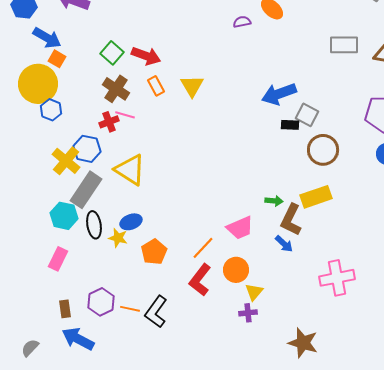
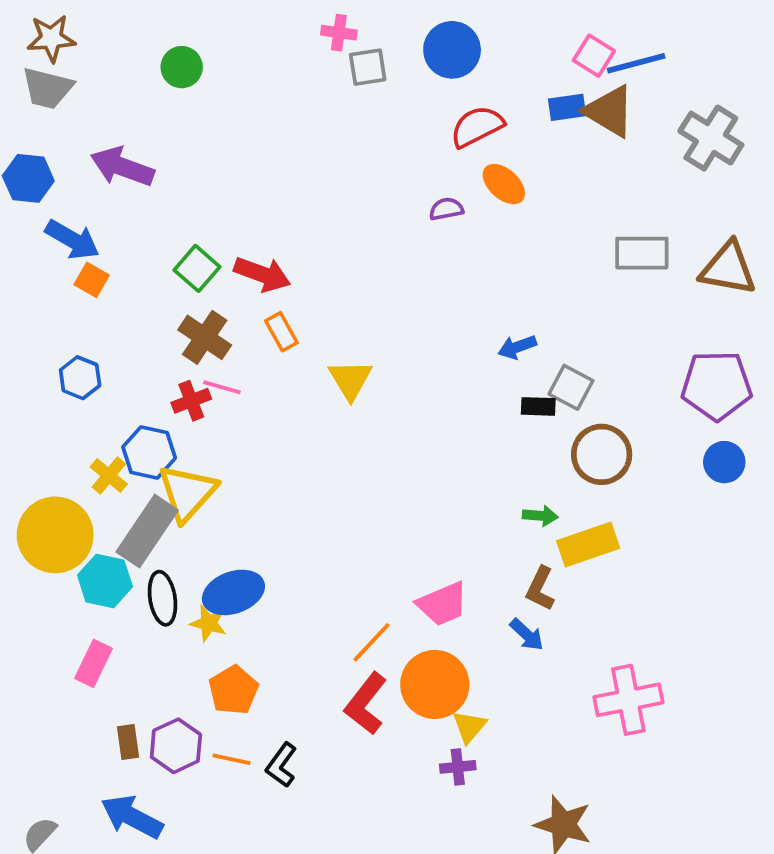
yellow circle: (38, 84) -> (55, 535), moved
yellow triangle: (192, 86) -> (350, 380), moved
blue arrow: (279, 94) -> (517, 347), size x0.6
yellow cross: (66, 161) -> (109, 475), size x0.7
yellow triangle: (130, 170) -> (187, 493), moved, turned 40
green arrow: (274, 201) -> (540, 516), moved
brown L-shape: (291, 220) -> (540, 589), size x0.7
blue ellipse: (131, 222) -> (233, 592), size x1.4
orange pentagon: (154, 252) -> (233, 690), moved
orange circle: (236, 270) -> (435, 684), size x1.4
brown rectangle: (65, 309) -> (128, 742), moved
black L-shape: (156, 312) -> (281, 765), size x0.7

